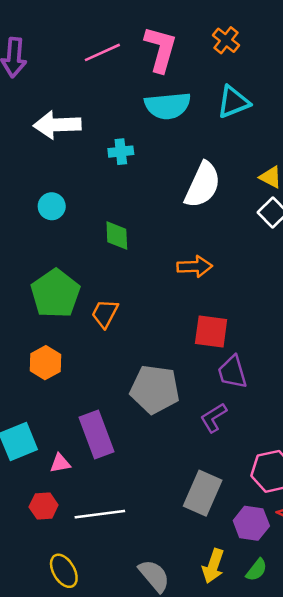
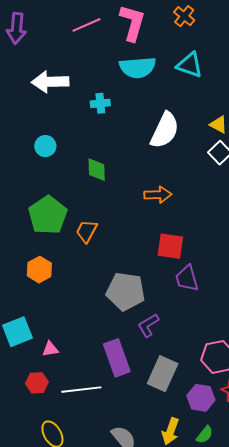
cyan triangle: (233, 102) -> (190, 65), turned 40
purple L-shape: (214, 418) -> (148, 325), moved
purple rectangle: (97, 434) -> (117, 358), moved

